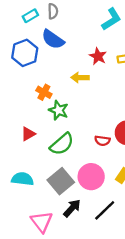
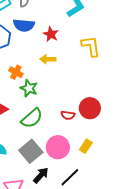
blue semicircle: (53, 39) -> (24, 25), turned -30
red star: (98, 56) -> (51, 34), moved

